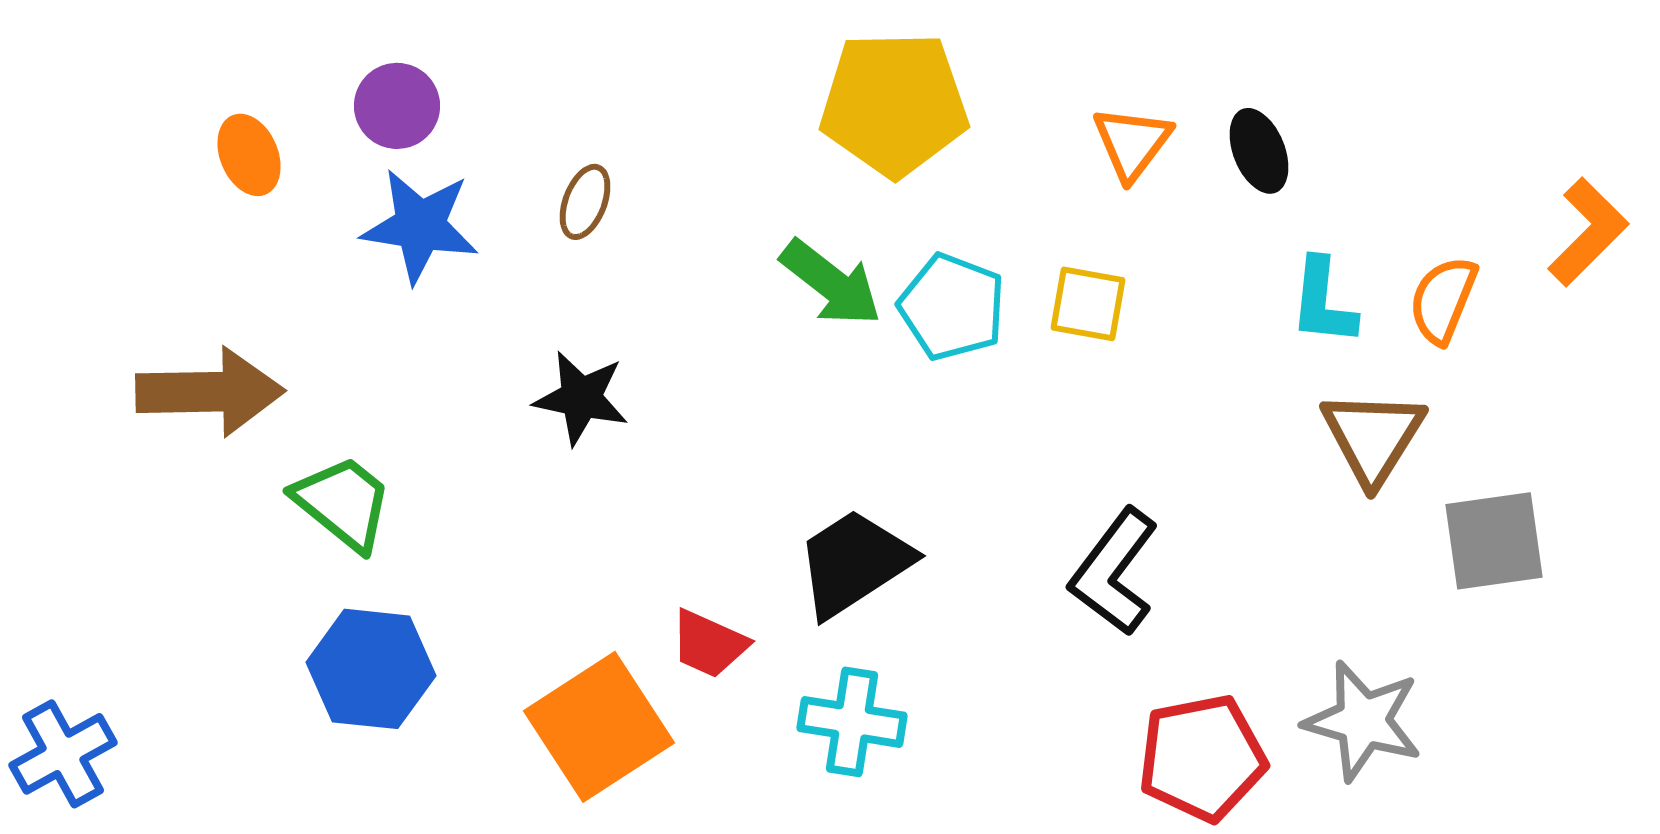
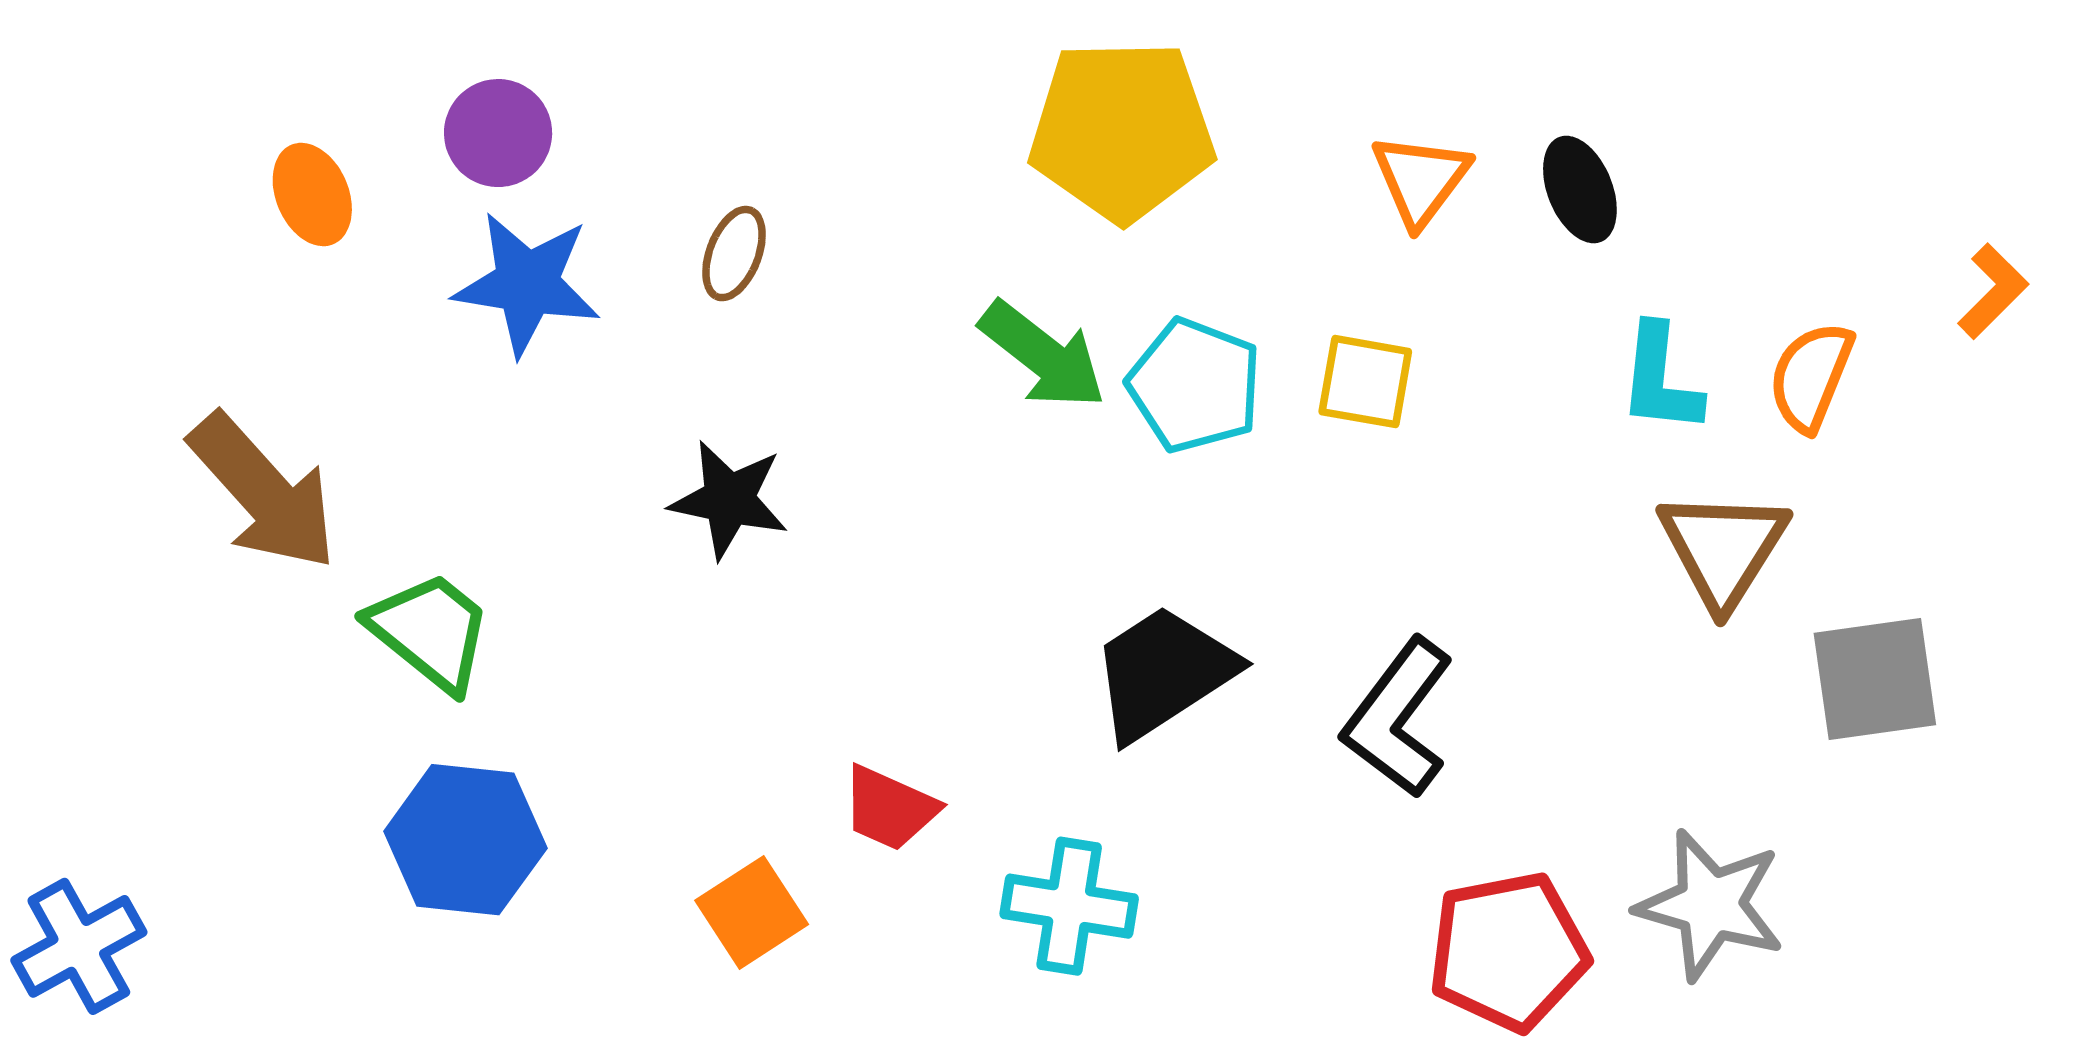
orange L-shape: (1588, 232) -> (1993, 291), size x0.7
brown arrow: (210, 392) -> (263, 492), turned 49
black trapezoid: (854, 563) -> (1163, 673), moved
orange square: (599, 727) -> (752, 912), size x0.6

